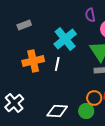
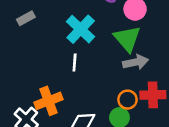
orange cross: (33, 61) -> (48, 101), moved

